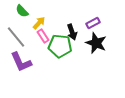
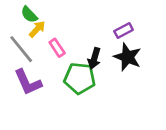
yellow arrow: (39, 23) -> (37, 29), moved
black arrow: (72, 32) -> (94, 58), moved, turned 35
green pentagon: (60, 46) -> (80, 78), moved

